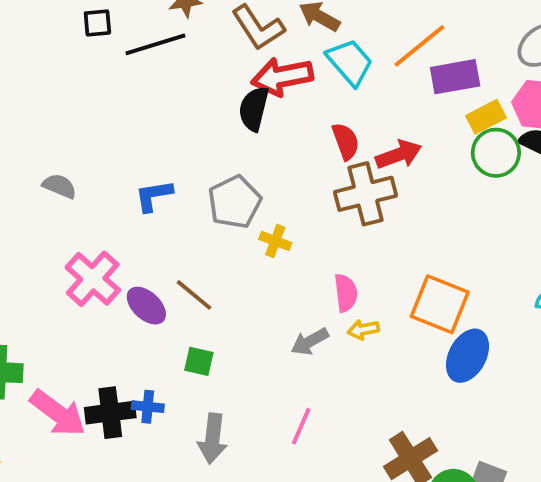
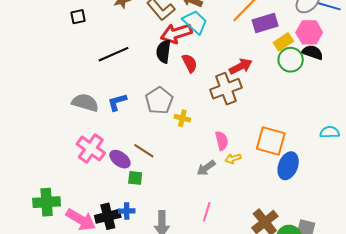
black line: (155, 44) -> (113, 54), moved
cyan trapezoid: (350, 62) -> (195, 22), moved
red semicircle: (346, 141) -> (190, 63), moved
gray semicircle: (59, 186) -> (85, 103), moved, size x1.5
green square: (199, 361) -> (135, 178), moved

